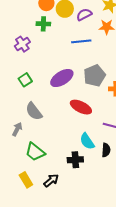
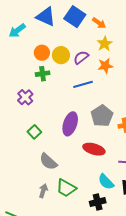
purple ellipse: (62, 78) -> (70, 124), turned -30
gray arrow: (17, 129) -> (43, 191), moved
green trapezoid: (35, 152) -> (66, 188), moved

